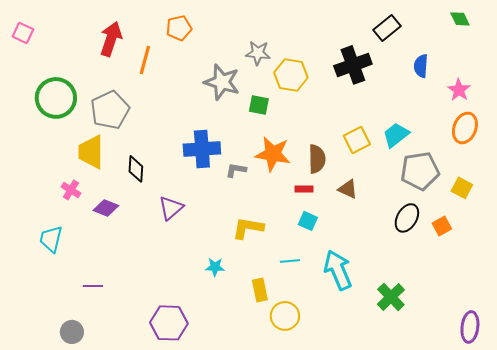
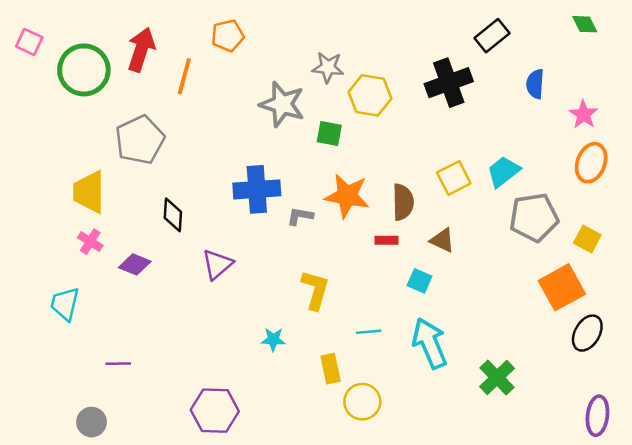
green circle: (56, 98) -> (84, 70), moved
yellow trapezoid: (91, 152) -> (89, 192), moved
black ellipse: (407, 218) -> (587, 333), moved
cyan square: (308, 221) -> (420, 281), moved
orange square: (442, 226) -> (562, 287), size x1.8
yellow L-shape: (248, 228) -> (315, 290), turned 96

